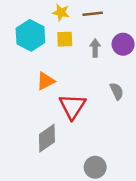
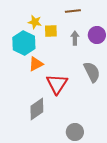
yellow star: (61, 12) -> (35, 22), moved
cyan hexagon: (30, 35) -> (24, 43), moved
gray semicircle: (117, 91) -> (92, 72), size x1.5

